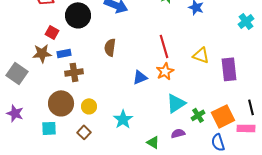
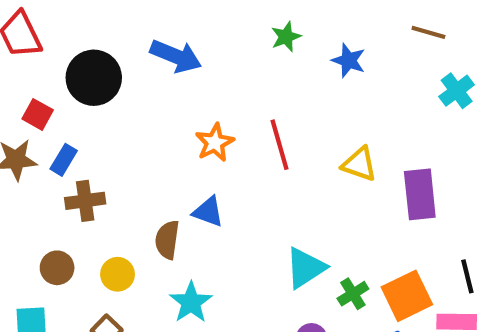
brown semicircle: (110, 47) -> (167, 240), moved
blue rectangle: (64, 53) -> (64, 160), turned -48
orange star: (165, 71) -> (215, 143), moved
blue triangle: (140, 77) -> (208, 212), moved, turned 42
brown circle: (61, 103) -> (57, 268), size x0.6

